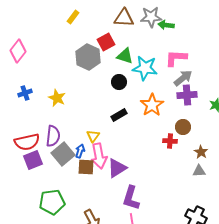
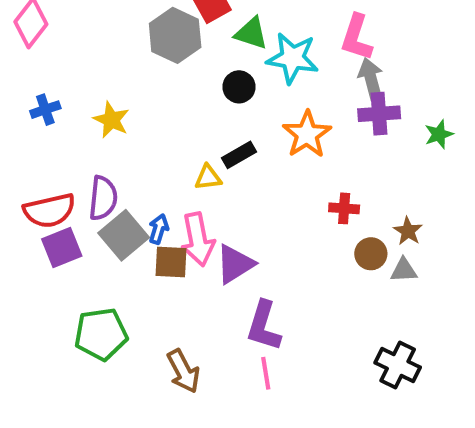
pink L-shape: (176, 58) -> (356, 37), turned -75
gray arrow: (183, 78) -> (371, 79), turned -66
brown circle: (183, 127) -> (371, 254), moved
yellow triangle: (93, 136) -> (208, 178), moved, turned 48

